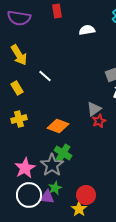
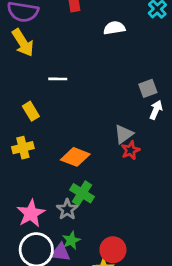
yellow arrow: (19, 55) -> (23, 43), moved
white line: (45, 76) -> (58, 79), moved, turned -40
yellow rectangle: (17, 88) -> (31, 111), moved
gray star: (52, 165) -> (67, 209), size x0.7

